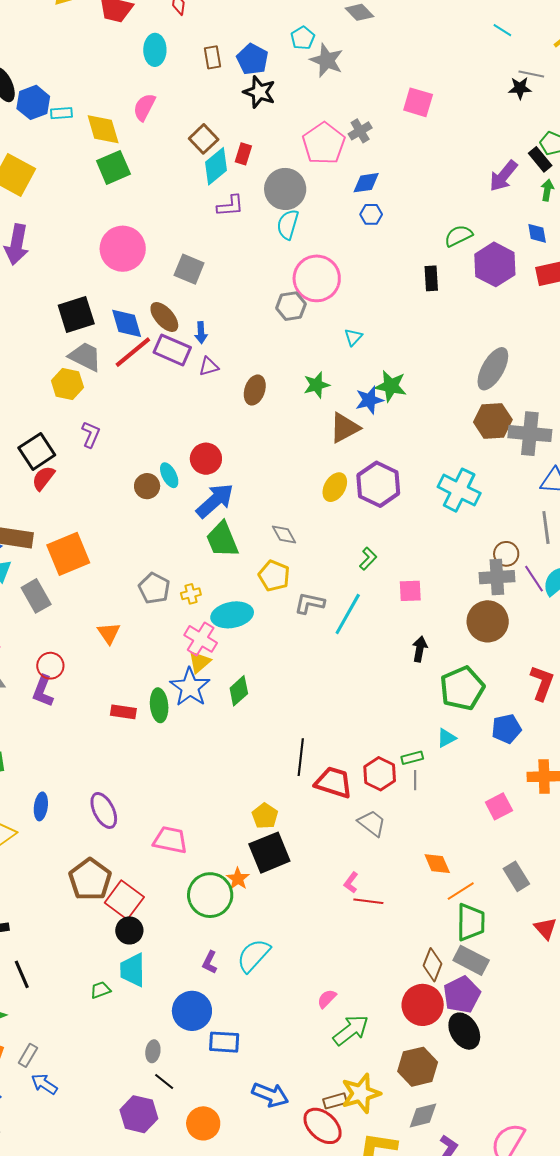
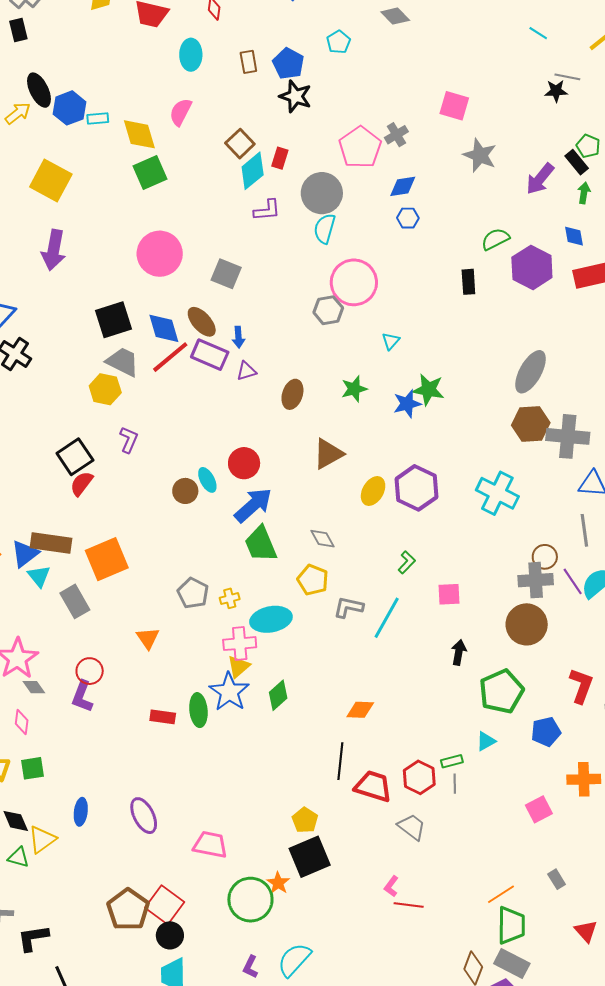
gray star: (327, 60) -> (480, 155), moved
brown triangle: (345, 428) -> (328, 454), moved
pink cross: (201, 639) -> (240, 644), turned -36
orange diamond: (437, 864) -> (360, 710), moved, turned -64
gray rectangle: (516, 876) -> (557, 879), size x0.7
brown pentagon: (90, 879) -> (128, 910), moved

